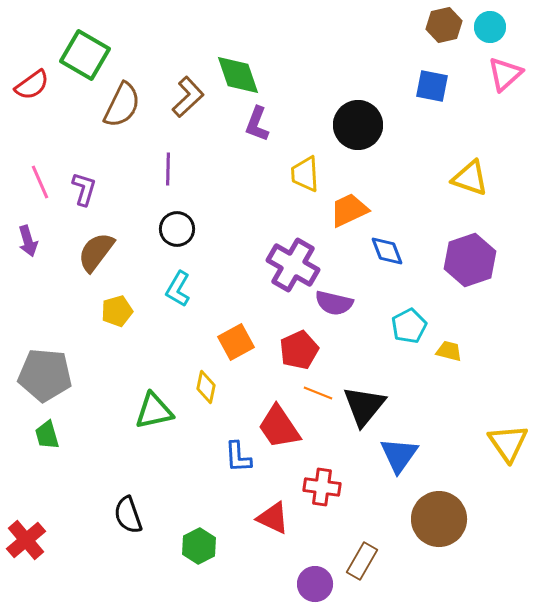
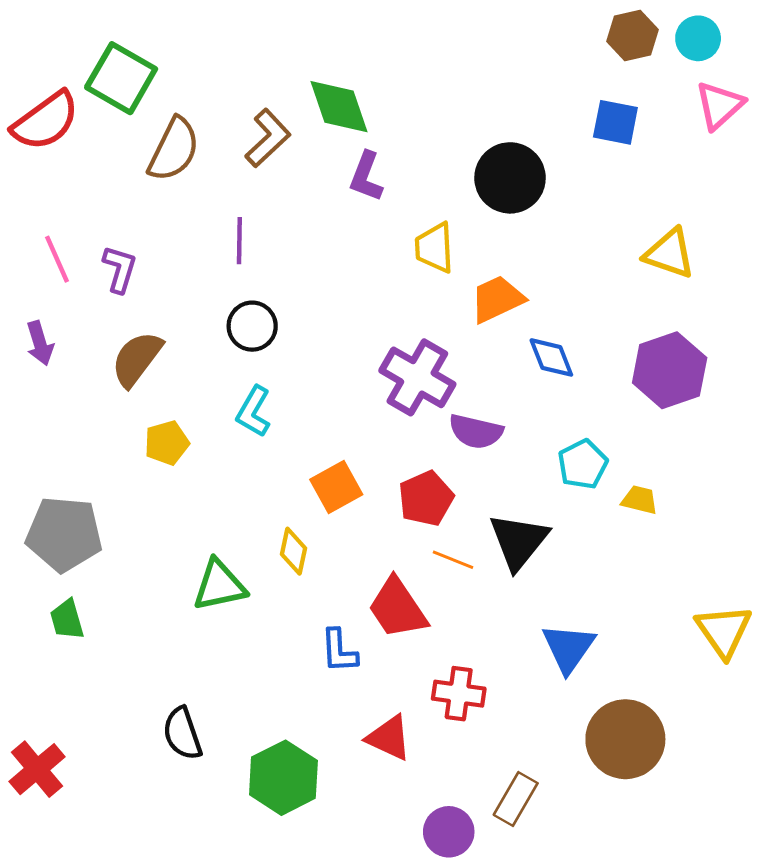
red semicircle: (32, 85) -> (46, 121), size x1.4
black triangle: (364, 406) -> (519, 541), moved
green hexagon: (199, 546) -> (283, 778), size x1.4

